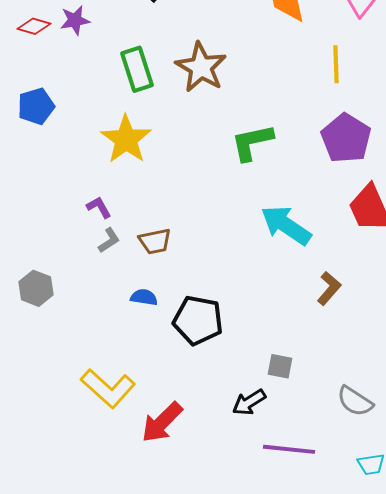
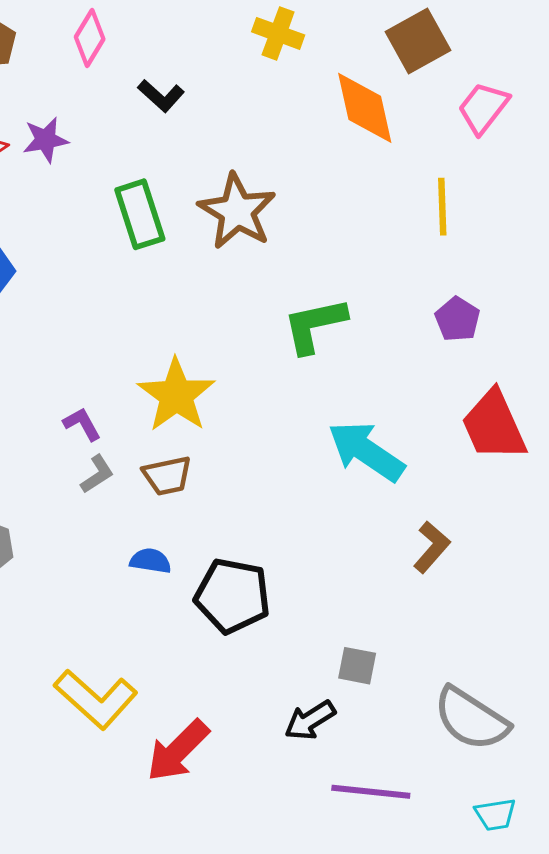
purple pentagon: (346, 138) -> (457, 319), size x0.6
yellow star: (126, 139) -> (176, 395), moved
gray semicircle: (355, 401) -> (471, 719), size x1.4

